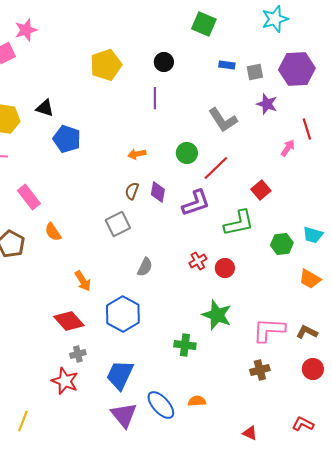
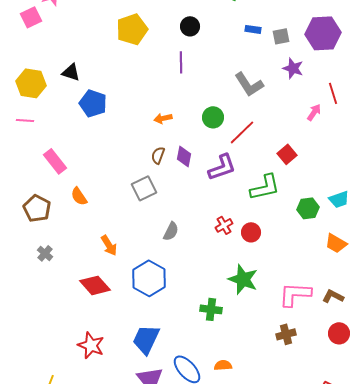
cyan trapezoid: (313, 235) -> (339, 199), turned -35
gray cross: (78, 354) -> (45, 253), moved, turned -35

